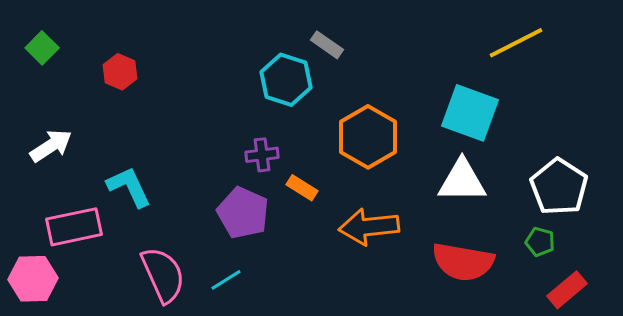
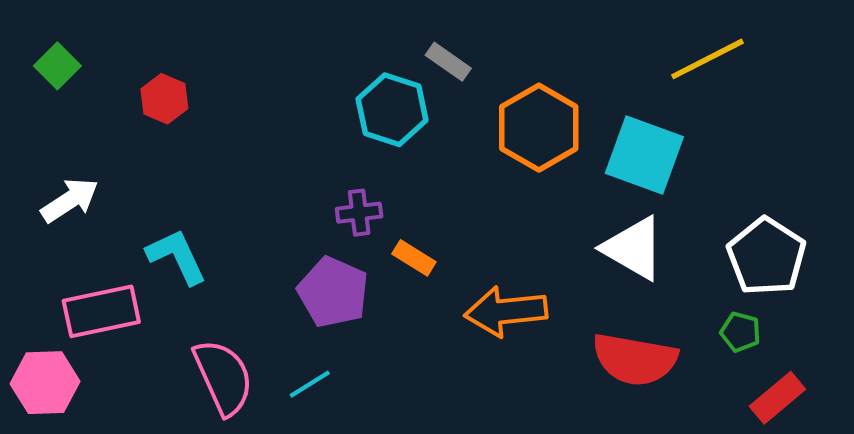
orange hexagon: (368, 137) -> (539, 128), moved
white triangle: (462, 181) -> (633, 248), turned 30

